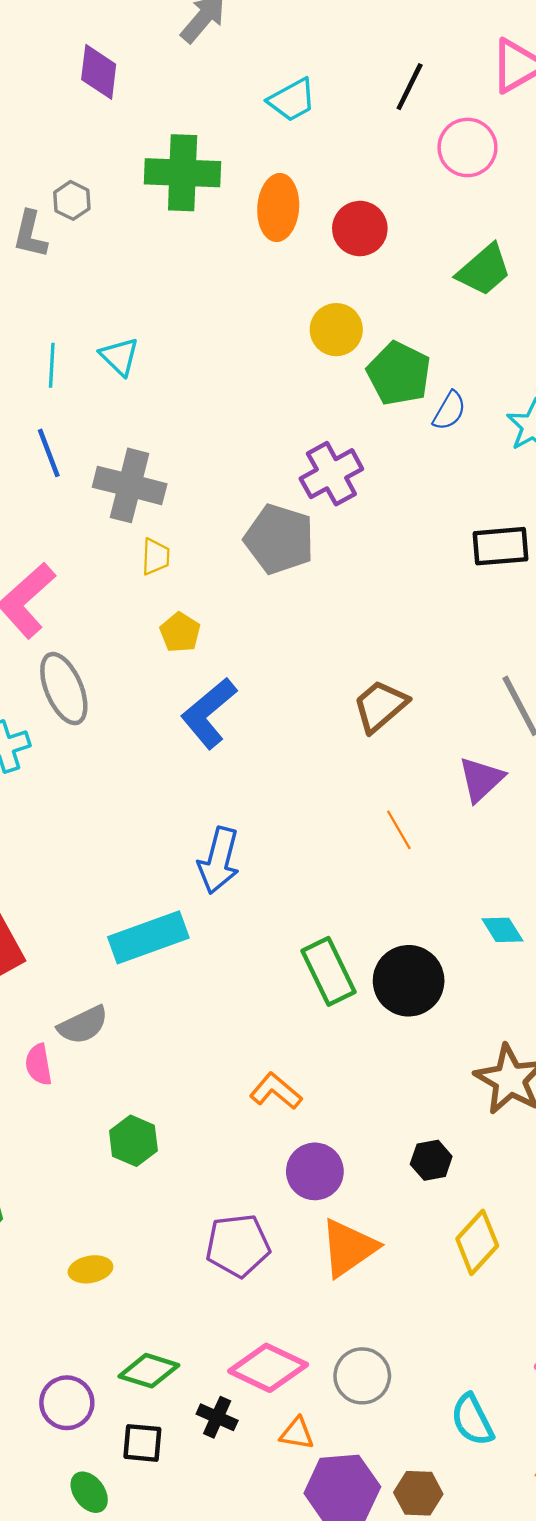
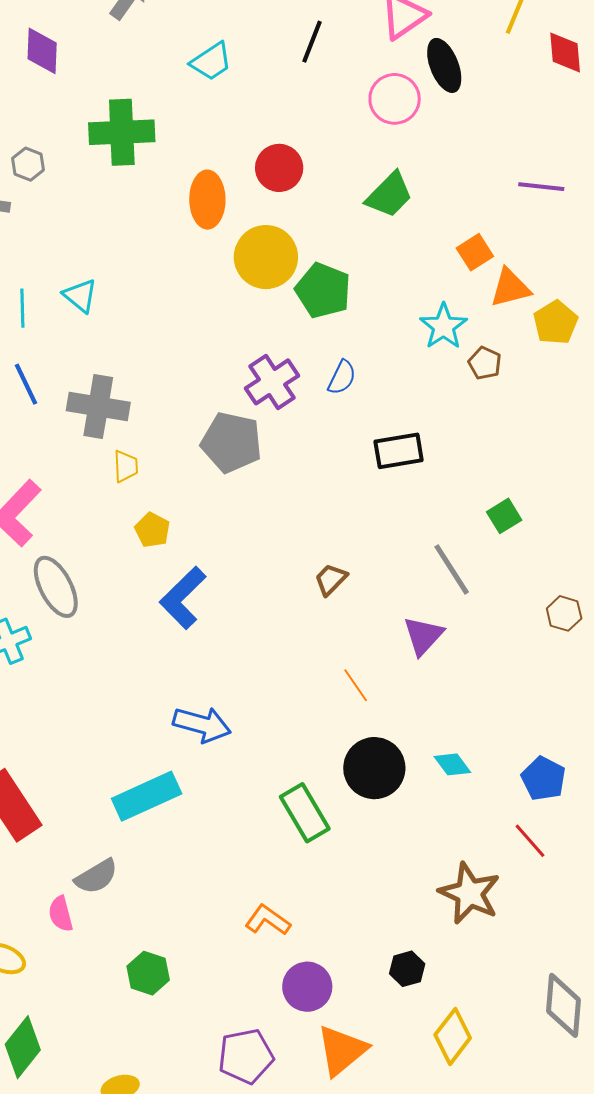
pink circle: (467, 147) -> (395, 99), moved
orange ellipse: (278, 208) -> (207, 200), moved
yellow circle: (336, 330) -> (266, 257), size x1.4
blue semicircle: (449, 411) -> (342, 377), moved
black rectangle: (501, 546) -> (399, 451), moved
brown trapezoid: (380, 706) -> (331, 579), size x0.7
blue arrow: (219, 861) -> (202, 725), turned -84
black circle: (409, 981) -> (374, 768), moved

